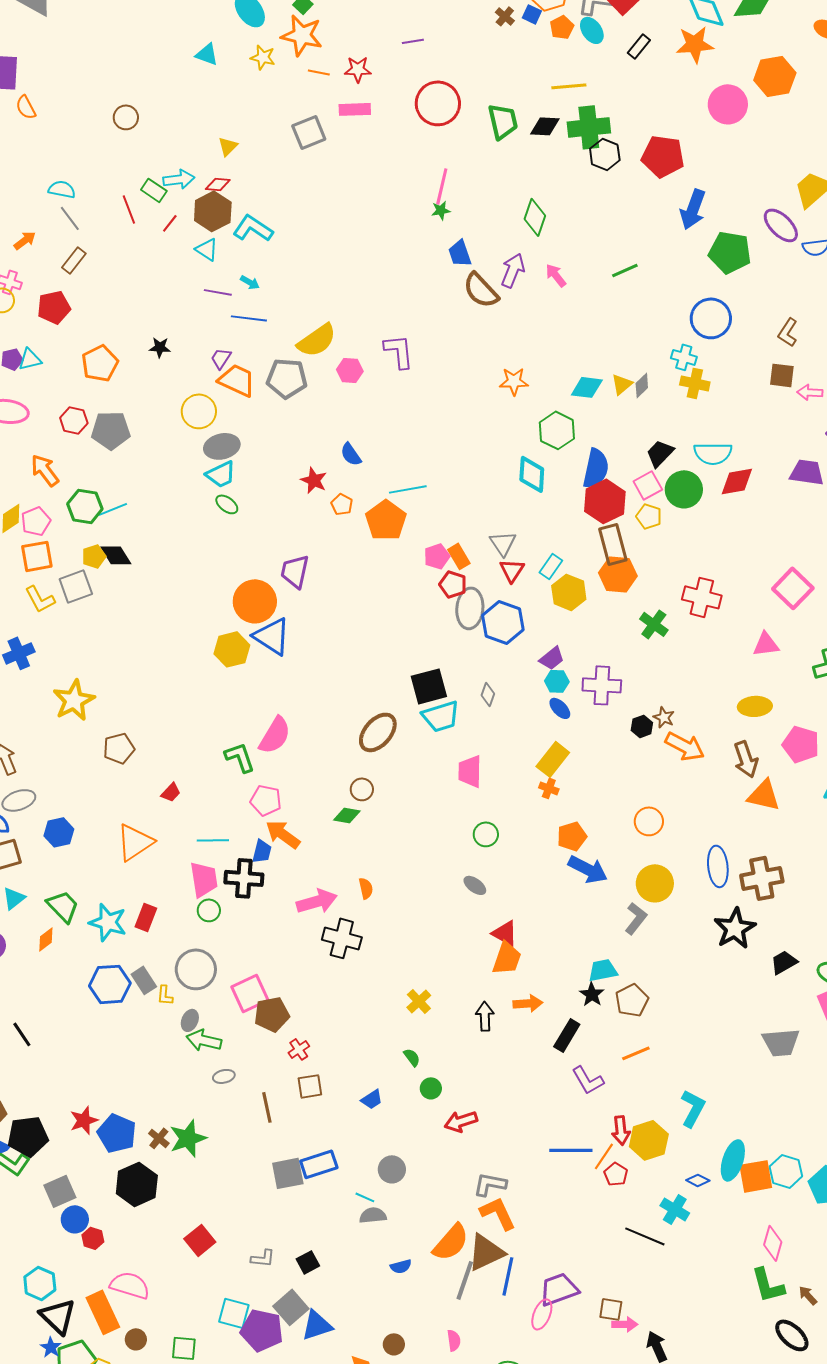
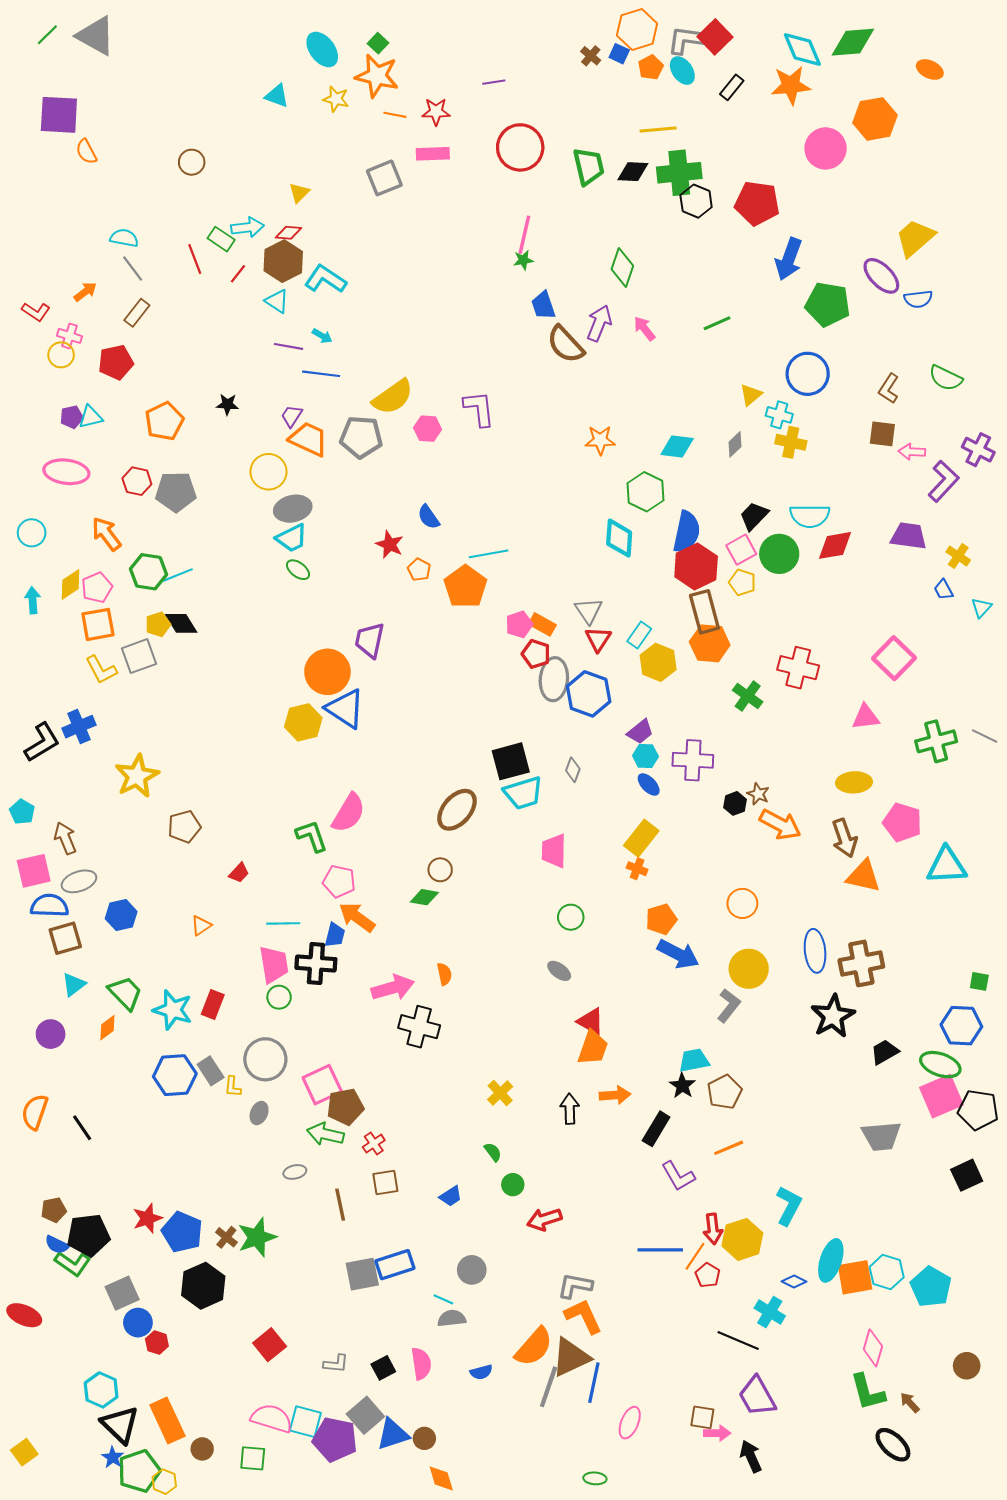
yellow triangle: (622, 384) -> (751, 395), moved
orange rectangle: (459, 556) -> (542, 624), turned -30
orange triangle: (135, 842) -> (201, 926), size x0.5
green arrow: (204, 1040) -> (325, 1134), moved
pink semicircle: (130, 1285) -> (272, 1418), moved
purple trapezoid: (559, 1289) -> (757, 1396), moved, turned -99
pink semicircle: (454, 1340) -> (421, 1364), moved, size x1.4
brown circle: (394, 1344) -> (424, 1438), moved

